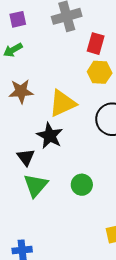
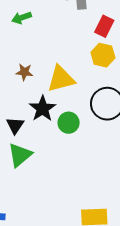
brown star: (21, 91) -> (24, 72), moved, size x0.7
green circle: (82, 185) -> (69, 123), moved

